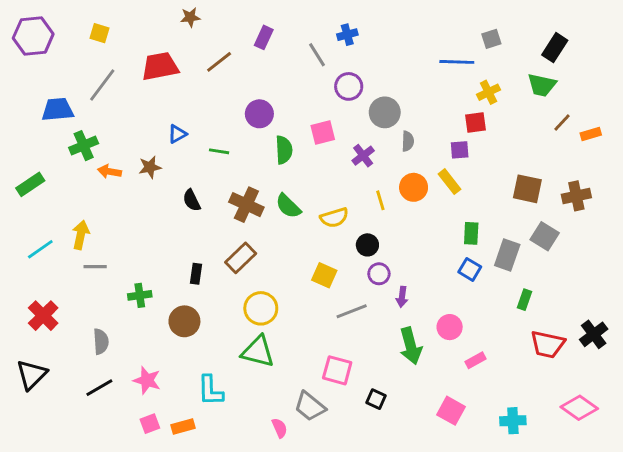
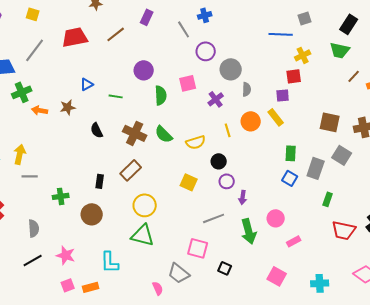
gray line: (352, 311) -> (214, 218), moved

